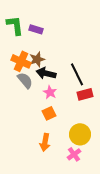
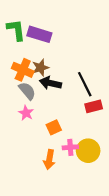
purple rectangle: (36, 29) -> (39, 34), size x1.5
pink star: (50, 92) -> (26, 113), moved
pink cross: (74, 154) -> (70, 147), moved, turned 32

